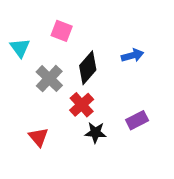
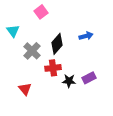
pink square: (62, 31) -> (41, 12), moved, turned 32
red cross: (82, 105) -> (53, 68), turned 35
black star: (95, 132) -> (69, 81), moved

